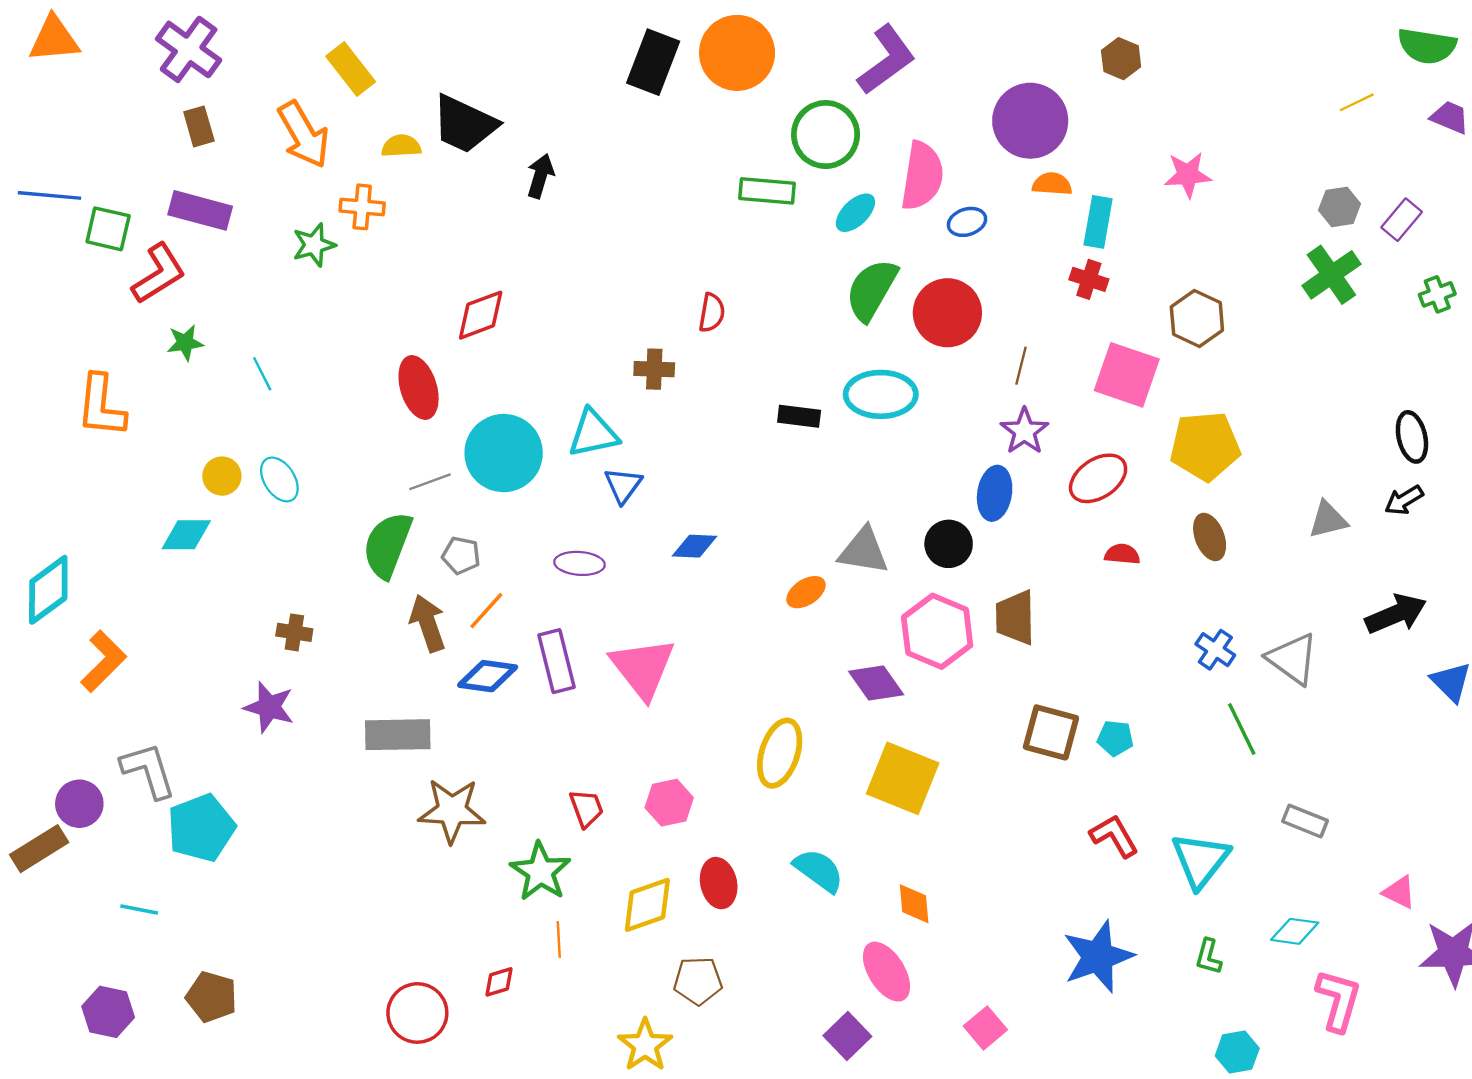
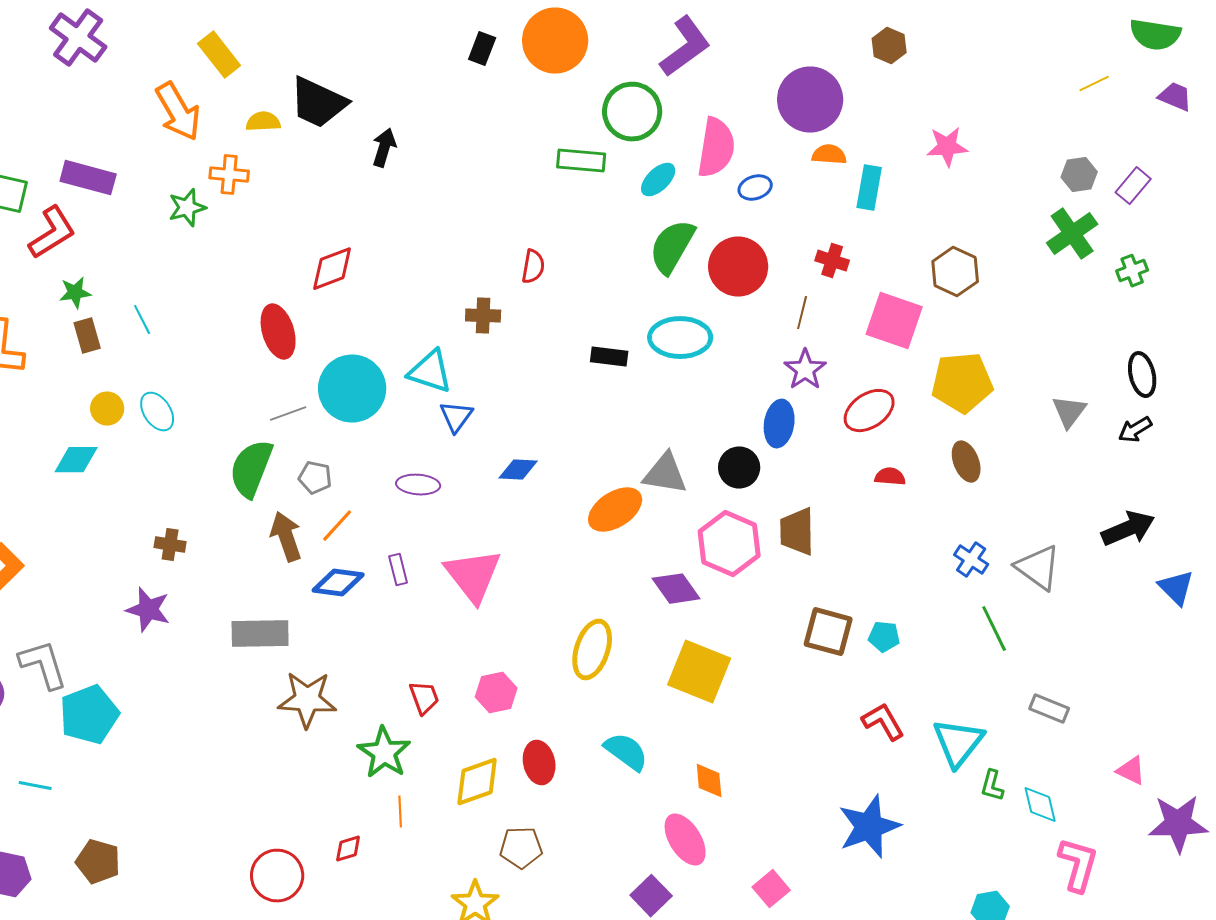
black rectangle: (653, 62) -> (482, 49), size x0.6
brown rectangle: (199, 126) -> (87, 336), moved
red cross: (1089, 279) -> (832, 261), moved
green cross: (1437, 294) -> (1132, 271), moved
cyan triangle: (593, 433) -> (430, 372), turned 30
gray triangle: (1328, 520) -> (1069, 412), moved, turned -39
orange ellipse: (806, 592) -> (615, 510), size x1.6
purple rectangle: (557, 661) -> (398, 570), size x0.6
cyan diamond: (1295, 931) -> (1040, 805), turned 69
green L-shape: (1208, 957) -> (992, 786), moved

